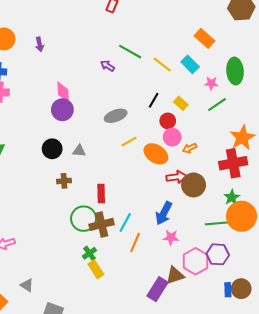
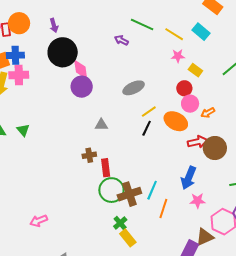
pink star: (211, 83) -> (178, 56), moved
black line: (154, 100) -> (147, 128), moved
black circle: (52, 149) -> (63, 52), moved, size x1.5
red rectangle: (101, 193) -> (106, 168), moved

